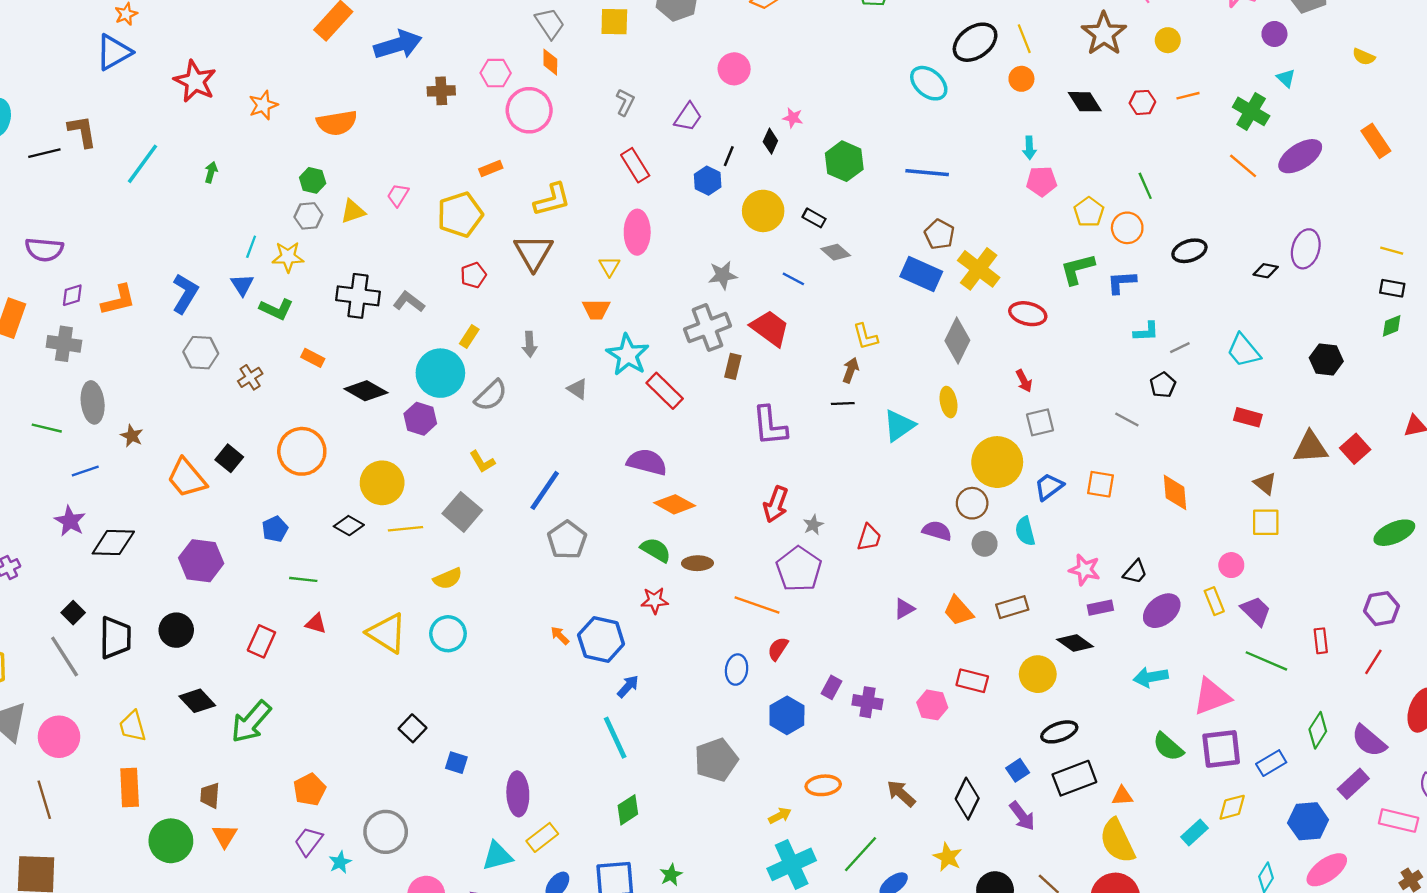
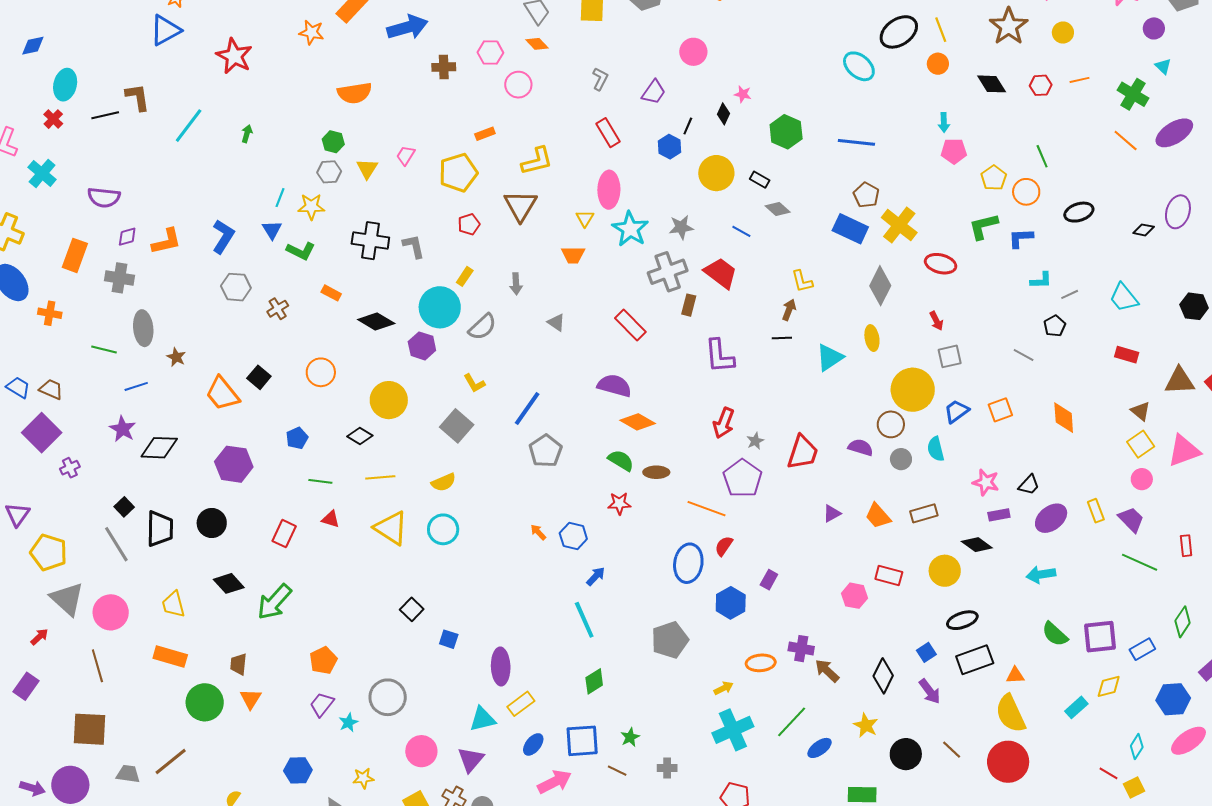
orange diamond: (550, 62) -> (537, 44), turned -45
orange star: (263, 105) -> (312, 32), moved, turned 30
pink circle: (529, 110) -> (518, 85), size x0.7
yellow triangle: (353, 211) -> (367, 169), turned -40
gray L-shape: (409, 302) -> (414, 246), turned 40
cyan star: (628, 355) -> (630, 229), moved
orange circle: (302, 451) -> (321, 372), size x0.7
orange square: (1101, 484) -> (1000, 410), turned -30
yellow square: (1266, 522) -> (1141, 444), turned -36
yellow line: (405, 529) -> (380, 477), moved
red trapezoid: (869, 537) -> (803, 452), size x1.5
pink circle: (1231, 565) -> (1142, 479), moved
blue hexagon: (601, 639) -> (573, 536), size x0.7
blue ellipse: (737, 670) -> (688, 563), size x1.5
pink triangle: (1212, 696) -> (1184, 451), moved
purple cross: (867, 702) -> (801, 649), moved
orange rectangle: (130, 787) -> (170, 656), turned -72

